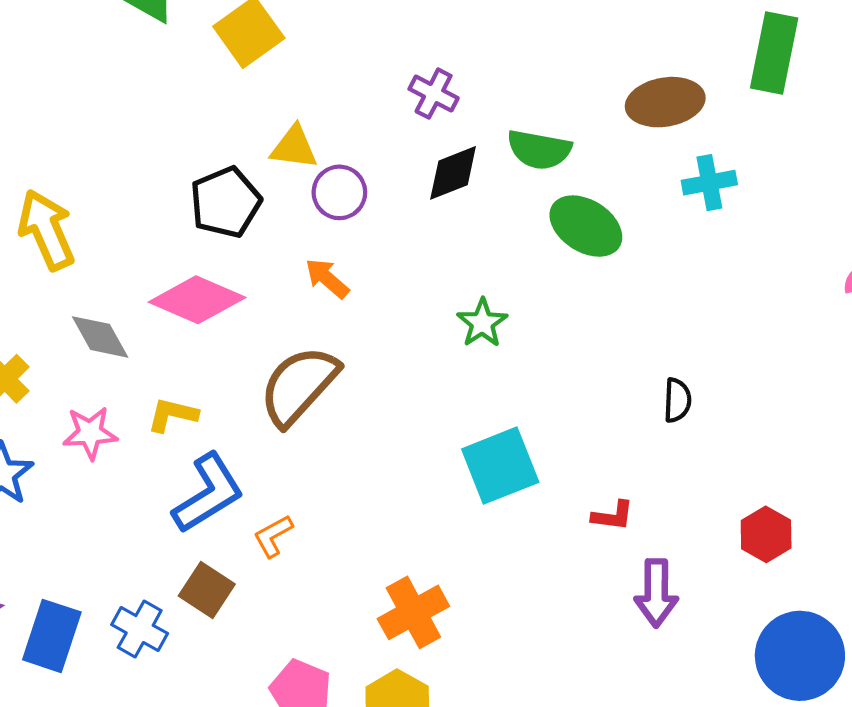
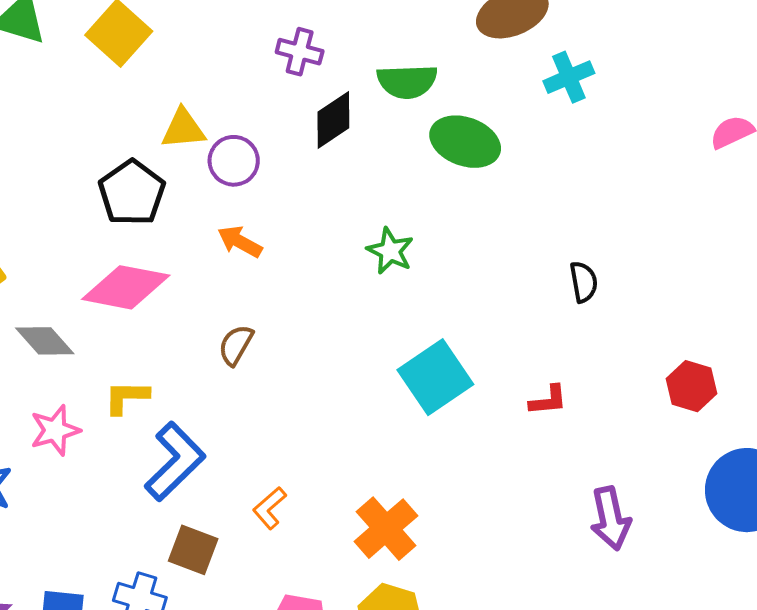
brown semicircle: (299, 386) -> (236, 345), size x0.5
orange L-shape: (273, 536) -> (269, 508), moved
purple arrow: (656, 593) -> (610, 518), moved

